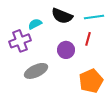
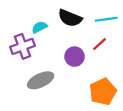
red line: (88, 39) -> (99, 44), turned 32

